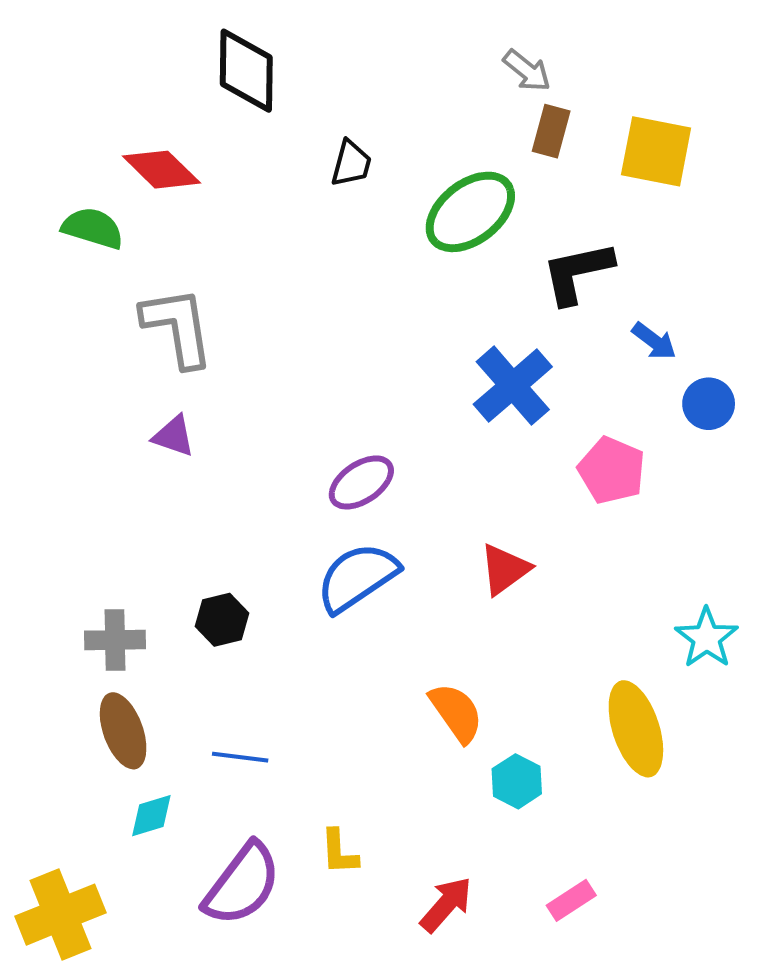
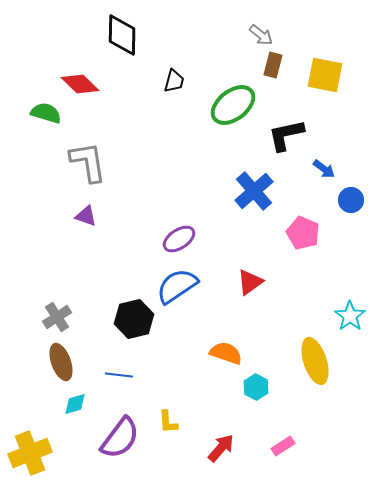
black hexagon: (222, 620) -> (134, 319), moved, size x1.5
gray cross: (115, 640) -> (57, 317), turned -32
orange semicircle: (456, 713) -> (226, 353), turned -36

